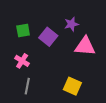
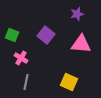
purple star: (71, 24) -> (77, 14), moved
green square: (23, 30) -> (12, 35), moved, turned 32

